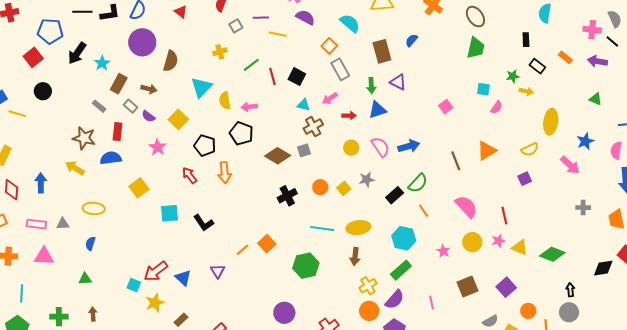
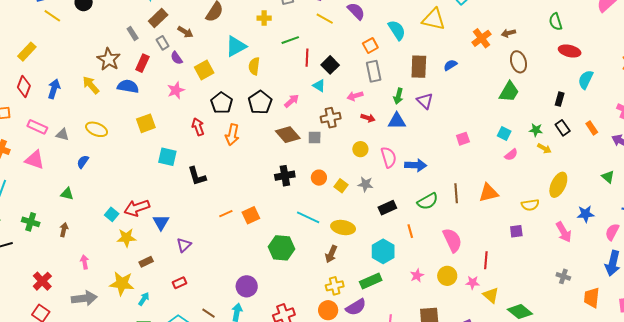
cyan triangle: (304, 105) -> (319, 86), moved
pink arrow: (249, 107) -> (292, 101), moved, turned 126
green semicircle: (418, 183) -> (428, 201), moved
yellow square: (344, 188) -> (341, 186), turned -32
purple triangle: (218, 271) -> (184, 245), moved

